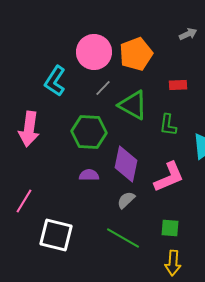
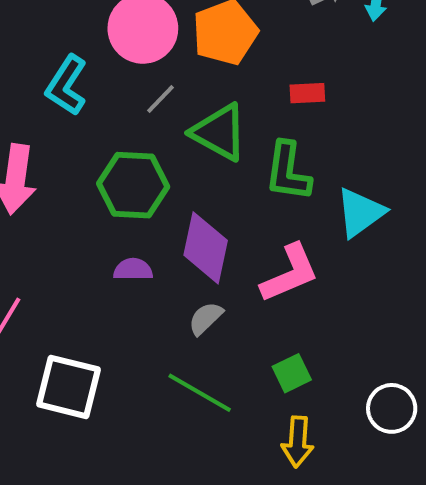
green L-shape: (168, 125) -> (288, 171), size x1.4
green square: (170, 228) -> (292, 373), turned -30

